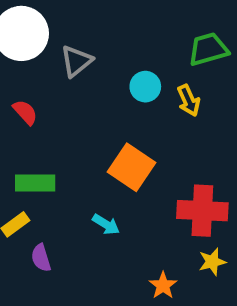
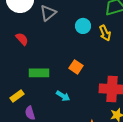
orange square: (132, 167) -> (76, 67), size x0.6
green rectangle: (35, 183) -> (39, 73), moved

